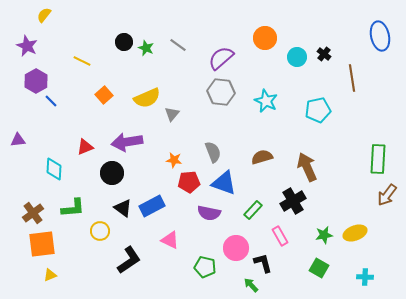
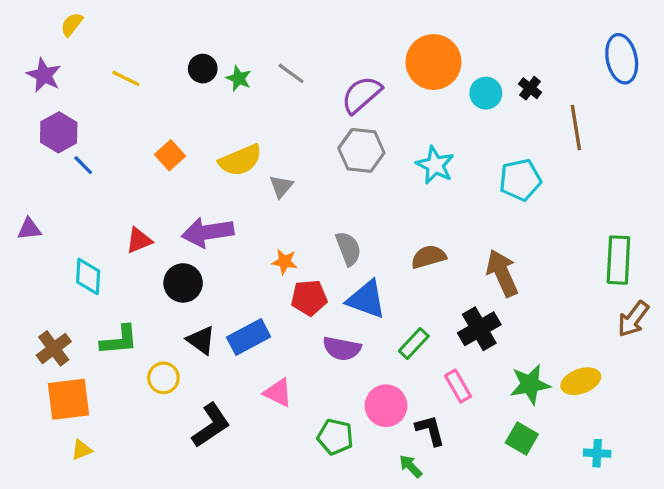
orange circle: (265, 38) -> (433, 62), size x1.4
yellow line: (82, 61) -> (126, 78), moved
green star: (324, 235) -> (530, 384), size x1.4

